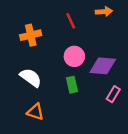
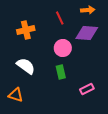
purple diamond: (103, 66) -> (87, 33), moved
pink rectangle: (113, 94) -> (87, 89), moved, turned 32
orange triangle: (35, 112) -> (16, 95), moved

